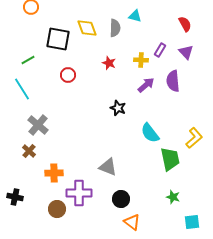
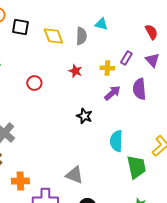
black square: (58, 39) -> (20, 27), moved, size x0.7
cyan semicircle: (150, 133) -> (116, 141), turned 40

